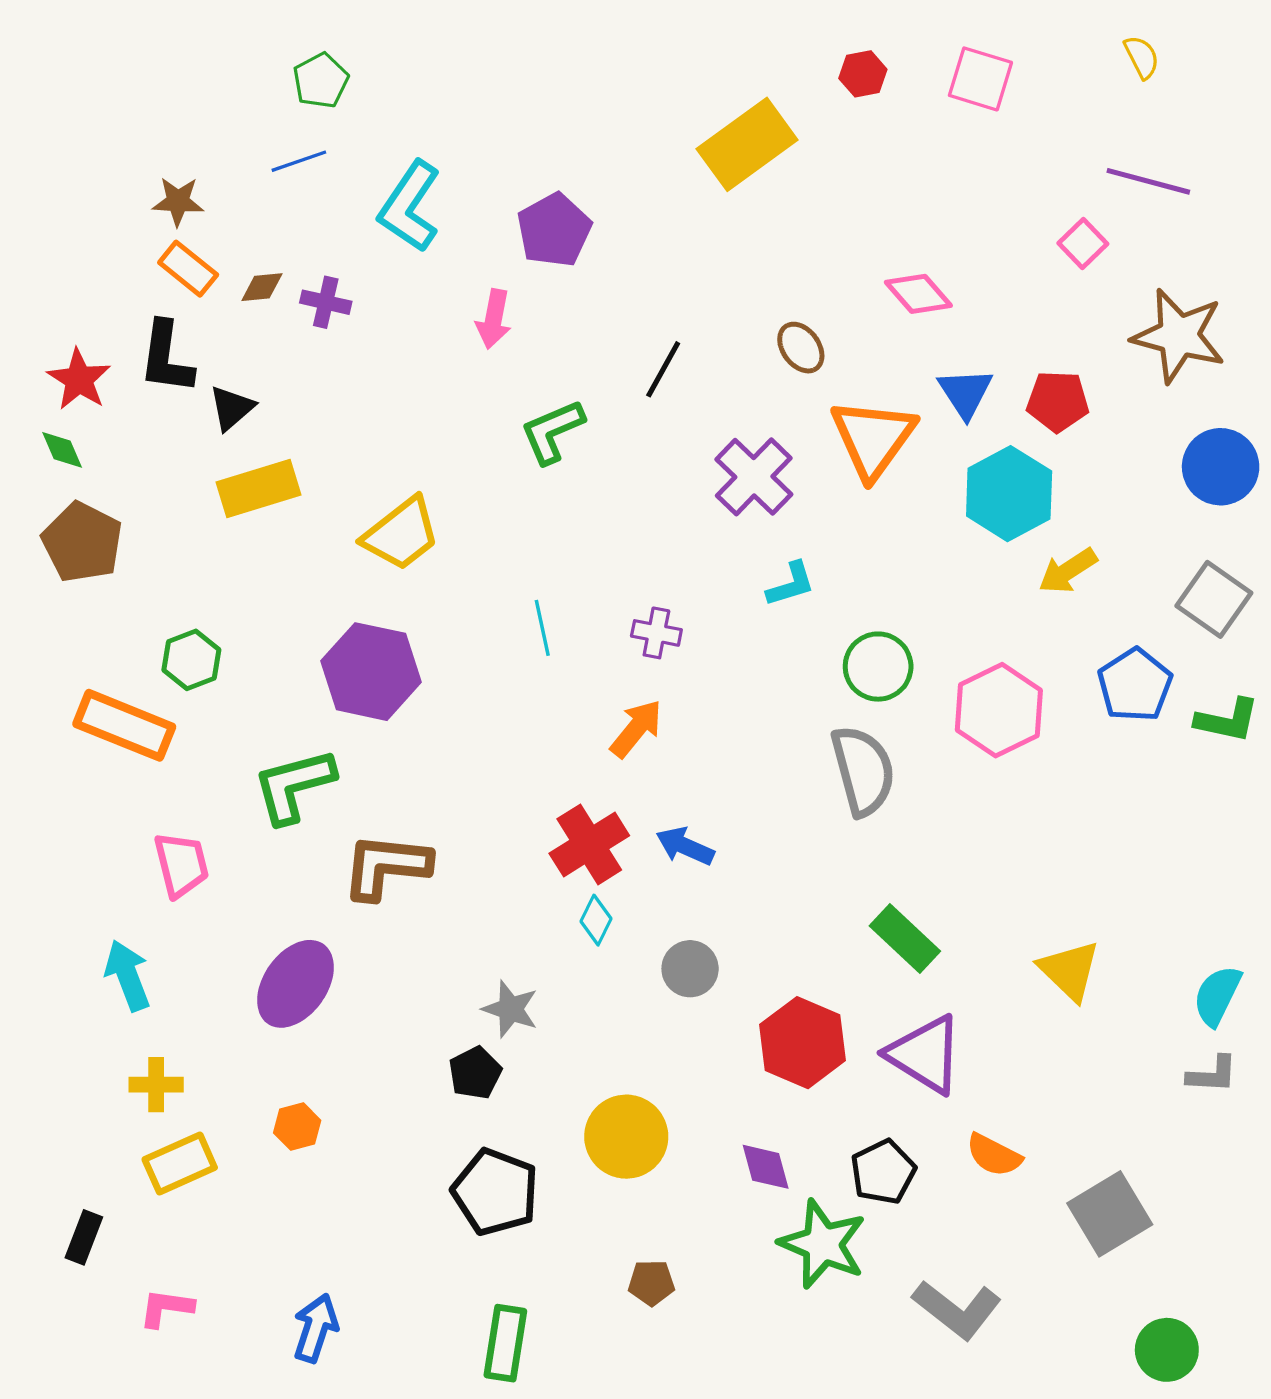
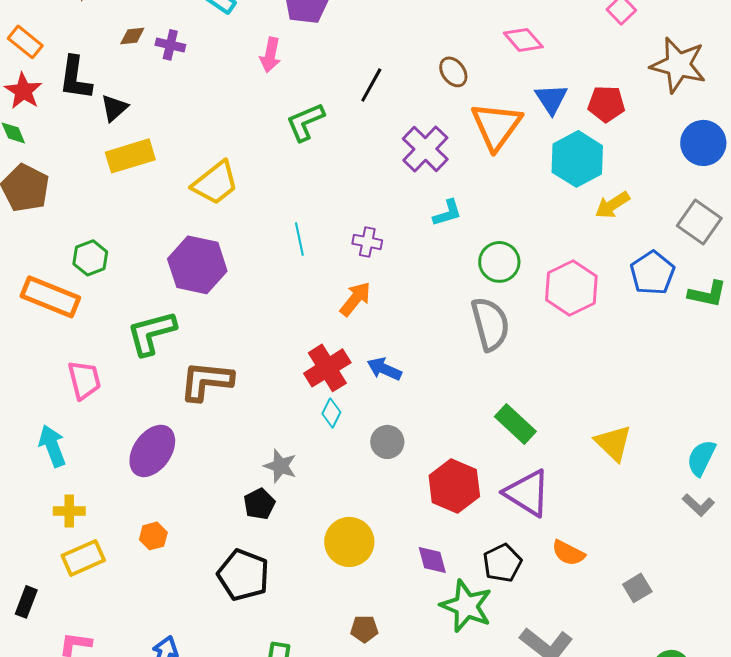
orange rectangle: (188, 269) -> (25, 42), moved
gray L-shape: (1212, 1074) -> (698, 505), turned 40
black pentagon: (495, 1192) -> (243, 575), moved
gray square: (1110, 1214) -> (637, 588), size x0.6

